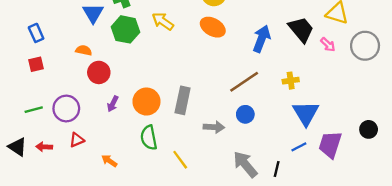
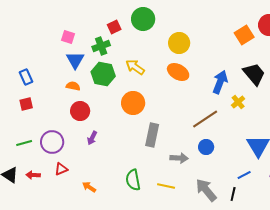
orange semicircle: (84, 50) -> (73, 86), moved
yellow cross: (291, 81) -> (238, 102), moved, turned -32
orange circle: (146, 102) -> (133, 103), moved
green semicircle: (149, 138) -> (133, 180), moved
blue line: (299, 147) -> (244, 175), moved
yellow line: (180, 160) -> (166, 186), moved, turned -42

